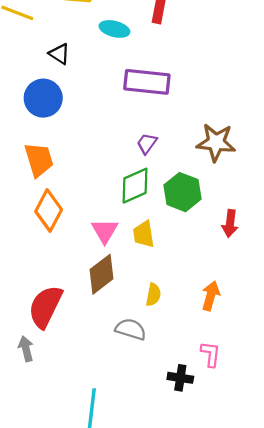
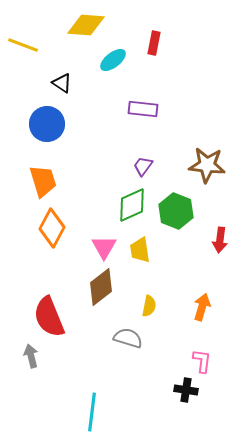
cyan ellipse: (114, 29) -> (113, 60), turned -52
purple rectangle: (147, 82) -> (143, 109), size x0.7
red semicircle: (45, 307) -> (49, 317), turned -48
black cross: (180, 378) -> (186, 390), moved

